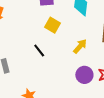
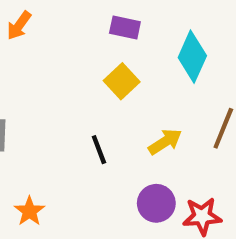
black line: (39, 50) -> (99, 150), moved

